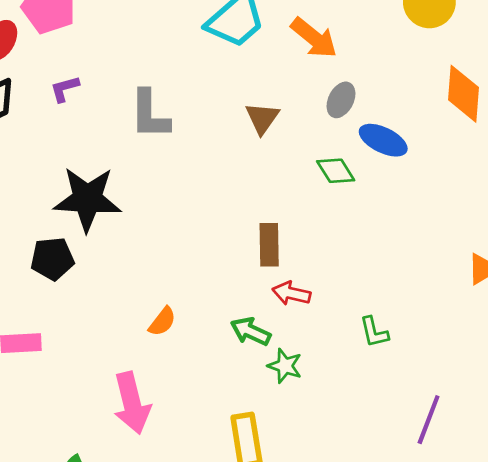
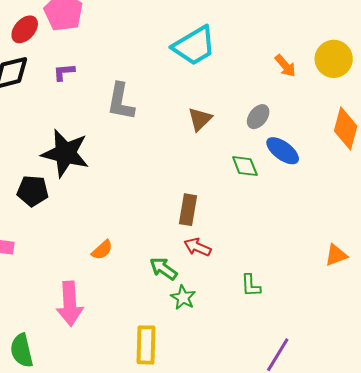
orange arrow: (314, 38) -> (285, 66), moved, size x0.7

